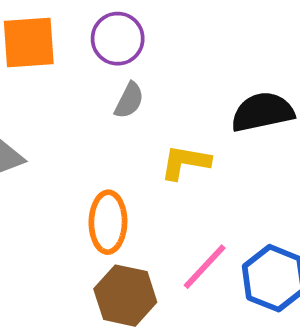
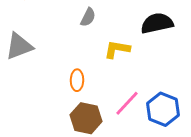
orange ellipse: (108, 222) -> (77, 80), size x0.7

